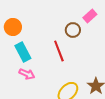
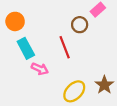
pink arrow: (27, 74) -> (40, 69), moved

